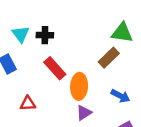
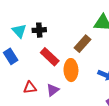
brown rectangle: (109, 58) -> (83, 44), moved
purple triangle: (84, 113) -> (53, 90), moved

